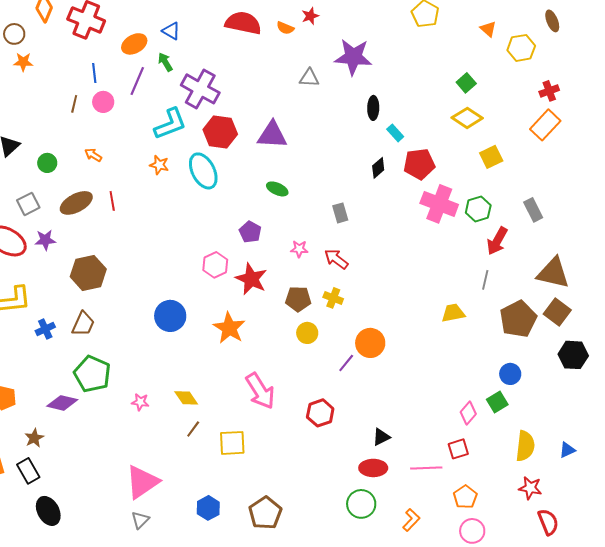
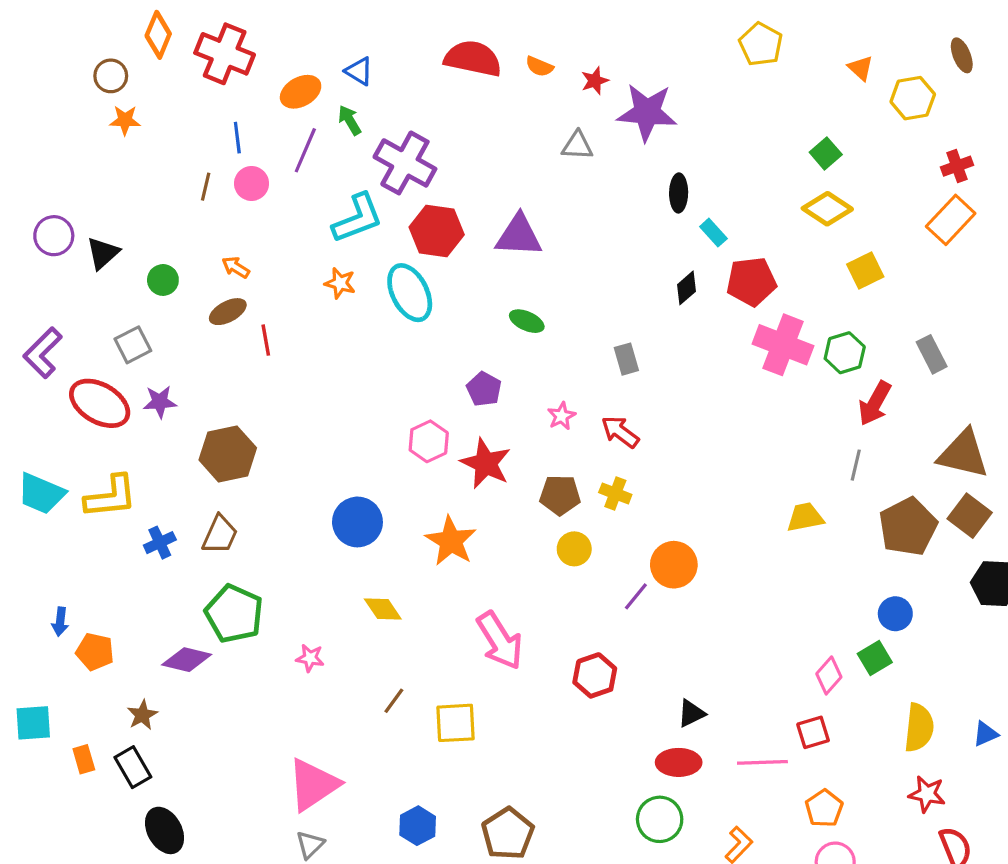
red star: (310, 16) -> (595, 81), moved
brown ellipse: (76, 203) -> (228, 312), moved, size x0.7
pink star: (299, 249) -> (562, 416), turned -30
yellow diamond: (186, 398) -> (383, 609), moved

